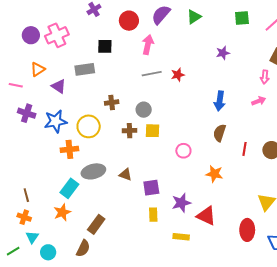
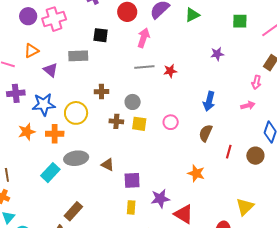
purple cross: (27, 113) -> (16, 93), turned -30
pink circle: (183, 151) -> (171, 122), moved
orange star: (62, 212) -> (27, 132), moved

